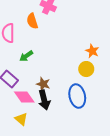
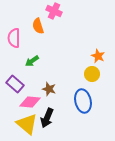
pink diamond: (24, 97) -> (30, 102), turned -50
black arrow: (44, 100) -> (47, 118), moved, turned 36
yellow triangle: (21, 119) -> (27, 124), size x1.6

